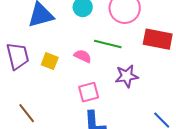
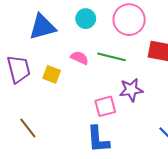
pink semicircle: (83, 56) -> (79, 58), moved
pink square: (89, 92) -> (105, 106), moved

